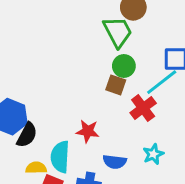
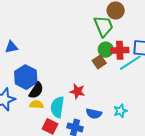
brown square: (116, 85) -> (99, 62), turned 32
red cross: (143, 108) -> (120, 50), moved, turned 30
yellow semicircle: (36, 168) -> (37, 105), moved

